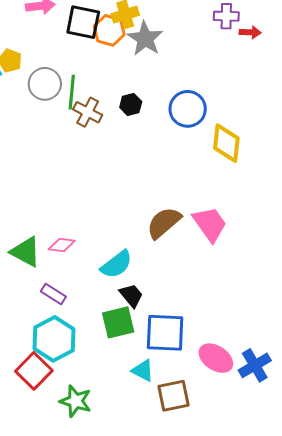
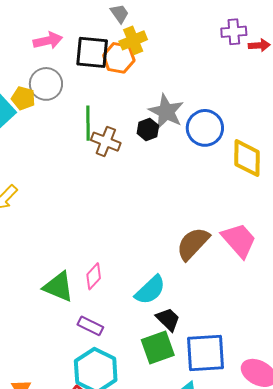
gray star: (145, 39) -> (166, 112), moved
gray circle: (45, 84) -> (46, 84), moved
pink diamond: (62, 245) -> (94, 276), turned -48

